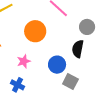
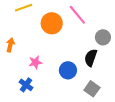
orange circle: (35, 31) -> (52, 23), moved
gray square: (70, 82) -> (92, 89), moved

